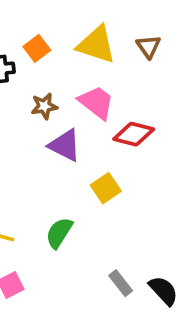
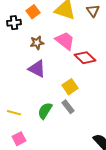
red diamond: (134, 134) -> (85, 58), turned 30
purple triangle: (65, 145) -> (37, 69), moved
gray rectangle: (121, 283) -> (68, 107), moved

